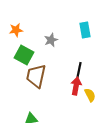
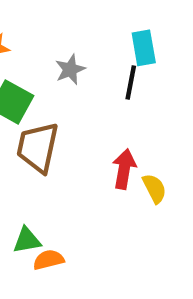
black line: (79, 70) -> (131, 82), moved

